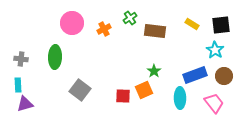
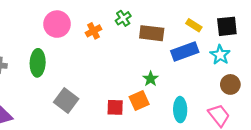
blue rectangle: (195, 75) -> (185, 51), moved

